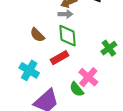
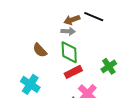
red rectangle: (59, 58) -> (73, 72), moved

